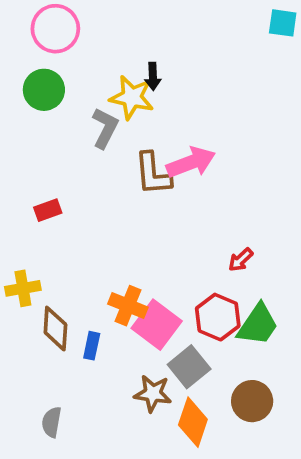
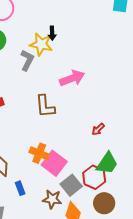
brown L-shape: (153, 174) -> (45, 106), moved
red hexagon: (218, 317) -> (94, 177), moved
blue rectangle: (92, 346) -> (20, 188), moved, turned -32

